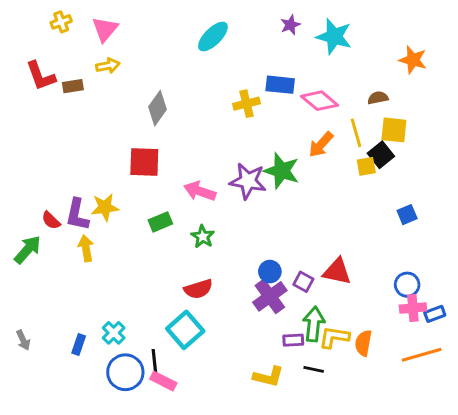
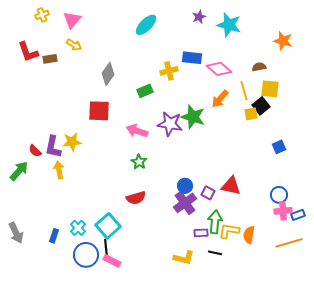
yellow arrow: (108, 66) -> (74, 45), turned 42
green rectangle: (160, 222) -> (145, 91), moved
cyan square: (185, 330) -> (108, 226), moved
gray arrow: (23, 340) -> (16, 233), size x1.5

